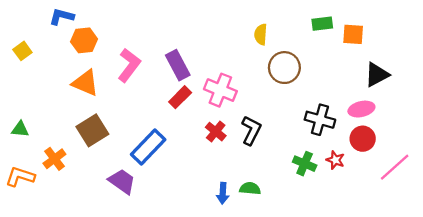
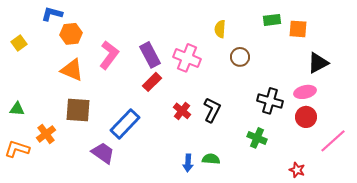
brown circle: (284, 68) -> (240, 57), size x0.7
pink cross: (220, 90) -> (187, 58), moved
brown square: (92, 130) -> (78, 110), turned 36
red star: (335, 160) -> (297, 170), moved

